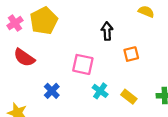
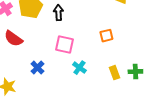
black arrow: (107, 31) -> (58, 13), moved
yellow rectangle: (129, 97) -> (114, 73), moved, turned 32

